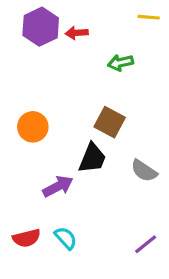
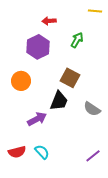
purple hexagon: (41, 27) -> (38, 47), moved
green arrow: (121, 63) -> (77, 40), turned 133

